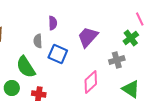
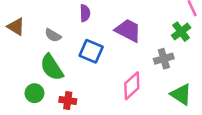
purple trapezoid: (88, 37) -> (128, 30), turned 75
gray semicircle: (38, 41) -> (53, 35), moved, turned -56

